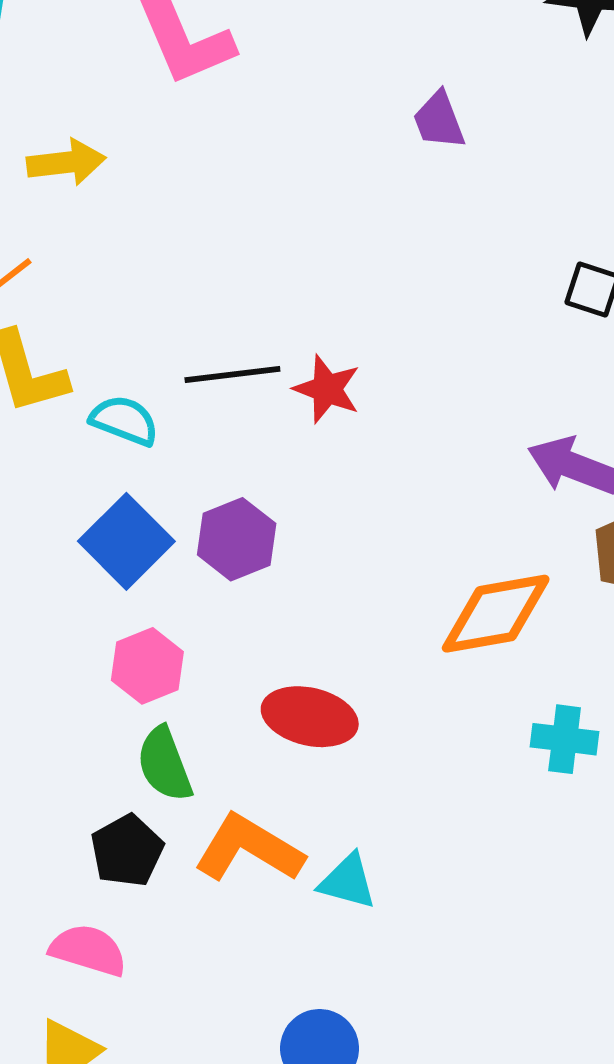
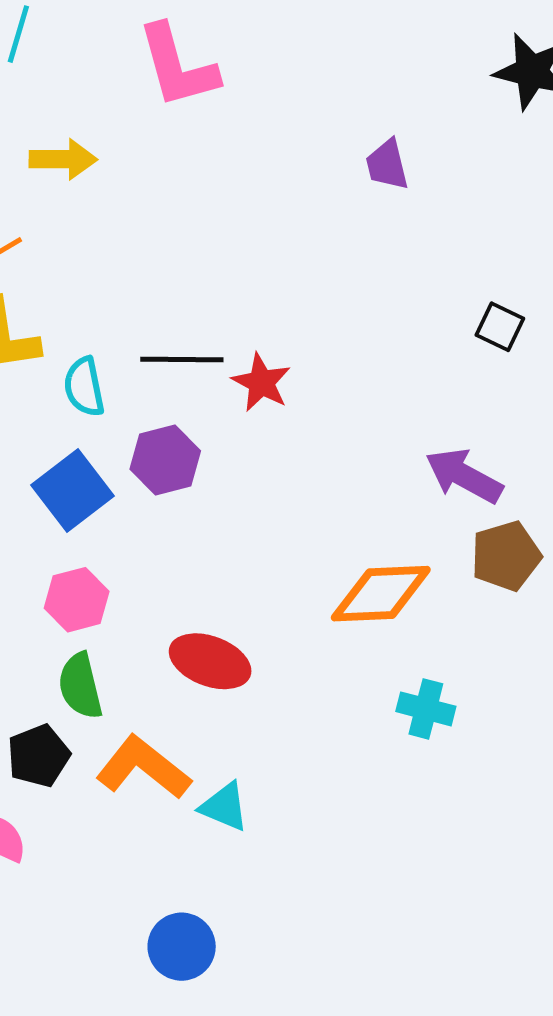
cyan semicircle: (124, 420) -> (84, 387), turned -130
purple hexagon: (237, 539) -> (165, 460), moved

